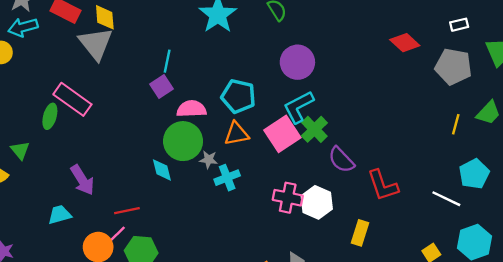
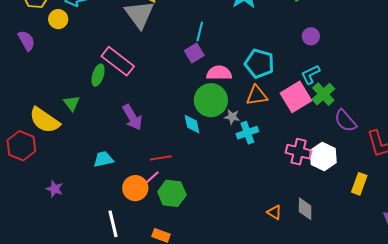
purple circle: (297, 62) -> (311, 36), size x0.6
cyan L-shape: (299, 107) -> (310, 74), size x0.7
purple arrow: (82, 180) -> (132, 117), moved

